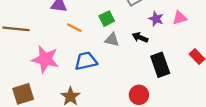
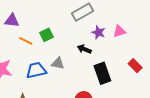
green square: (107, 19) -> (47, 35), moved
gray triangle: (112, 40) -> (58, 63), moved

